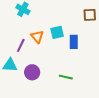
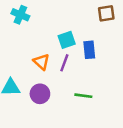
orange triangle: (37, 37) -> (41, 62), moved
purple line: (21, 45) -> (64, 63), moved

